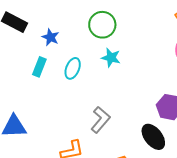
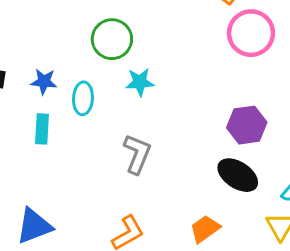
cyan ellipse: (73, 68) -> (83, 98), moved
gray L-shape: (100, 120) -> (137, 154), moved

